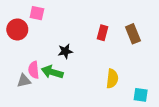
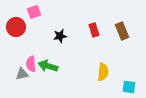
pink square: (37, 13) -> (34, 12), turned -32
red rectangle: (102, 33) -> (94, 30), turned -32
black star: (65, 51) -> (60, 36), moved

